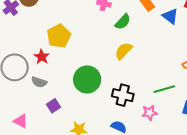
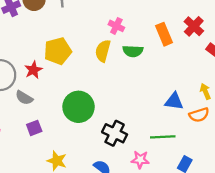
blue triangle: (170, 16) -> (174, 101), moved, turned -42
green semicircle: (123, 22) -> (133, 51), turned 36
yellow semicircle: (124, 51) -> (103, 51), moved, turned -42

